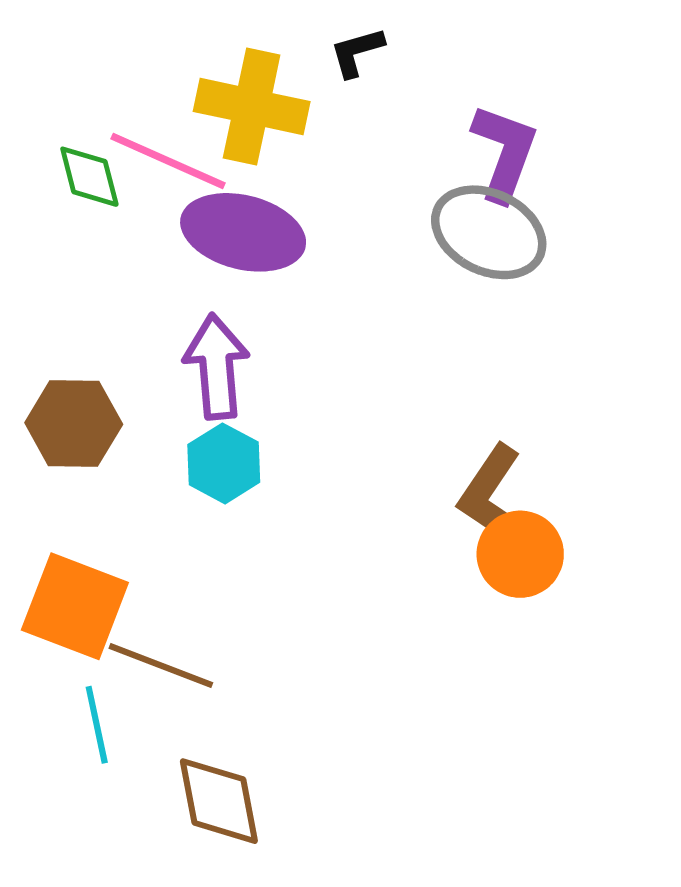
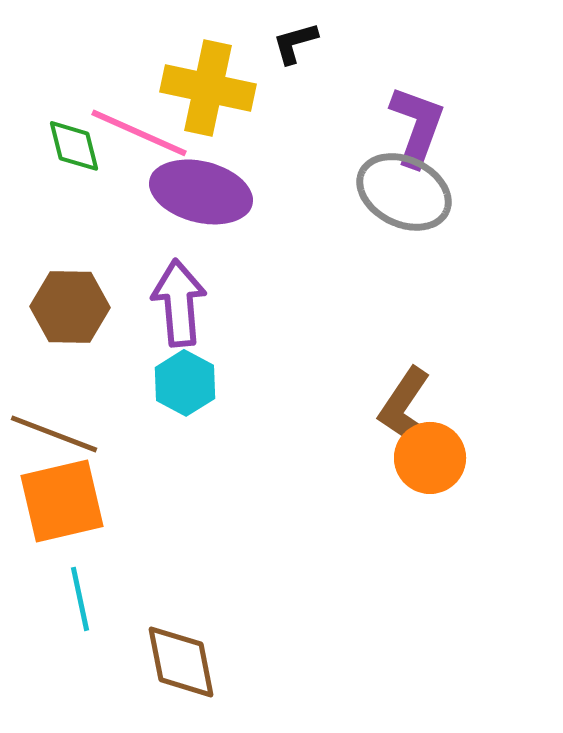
brown hexagon: (74, 423) -> (70, 307), moved
orange square: (75, 606) -> (62, 501), turned -34
brown line: (161, 665) -> (54, 434), moved

